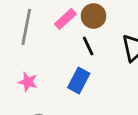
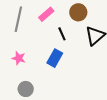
brown circle: (94, 16) -> (78, 12), moved

